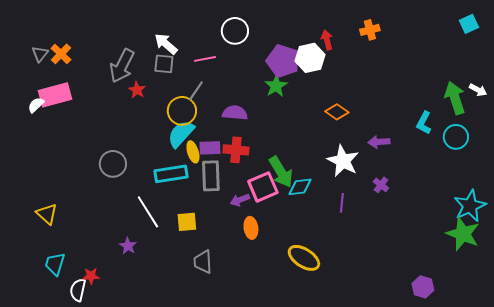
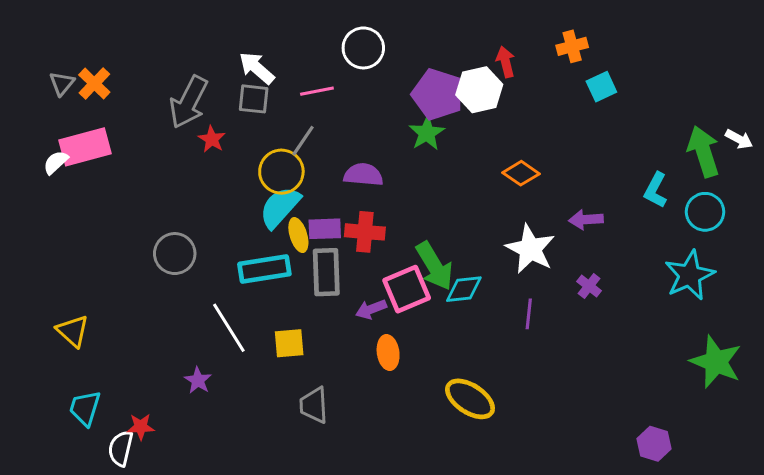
cyan square: (469, 24) -> (601, 87), moved
cyan star: (470, 206) -> (690, 275), moved

